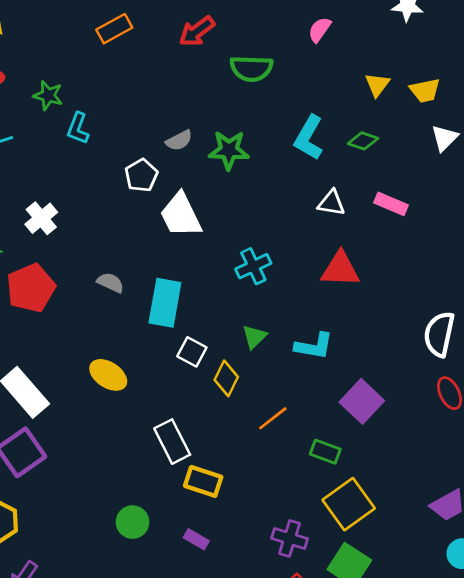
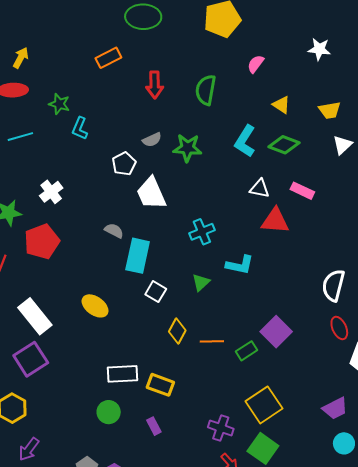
red arrow: (197, 31) -> (155, 85), moved, turned -56
green semicircle: (251, 68) -> (206, 90), turned 96
yellow triangle: (377, 85) -> (281, 105), moved, turned -36
green diamond: (363, 141) -> (284, 145), size x1.4
red triangle: (340, 269) -> (275, 221), moved
gray semicircle: (110, 283) -> (114, 231), moved
cyan L-shape: (314, 346) -> (240, 265), moved
yellow diamond: (226, 378) -> (177, 331), moved
orange line: (273, 418) -> (212, 341), turned 35
white rectangle: (172, 442) -> (122, 374), moved, turned -68
green rectangle: (325, 452) -> (247, 351), moved, turned -55
purple rectangle: (196, 539) -> (154, 426), turned 30

